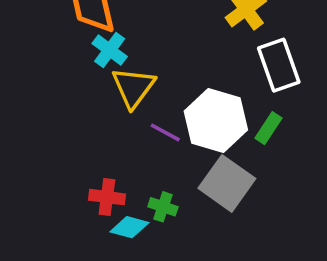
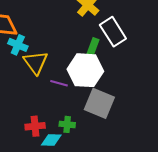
green rectangle: (268, 128) -> (93, 47), moved

